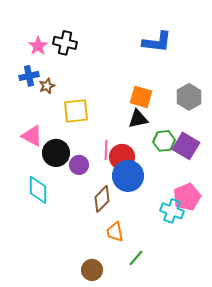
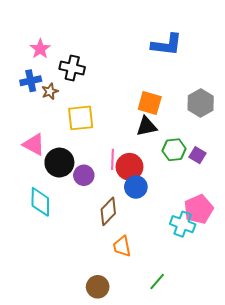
black cross: (65, 43) -> (72, 68), moved
purple square: (186, 146) -> (197, 155), size x0.6
blue circle: (128, 176) -> (136, 187), size x0.7
green line: (136, 258) -> (157, 281), moved

